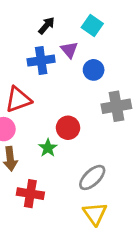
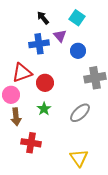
black arrow: (46, 26) -> (43, 18), turned -80
red circle: (68, 128) -> (45, 83), moved
gray ellipse: (92, 177) -> (80, 113), moved

